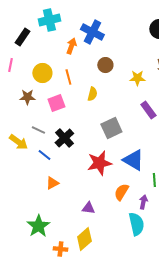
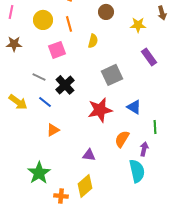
brown star: (27, 97) -> (14, 44), moved
yellow arrow: (18, 142) -> (18, 102), moved
blue triangle: (133, 160) -> (134, 107), size x0.7

